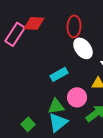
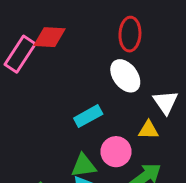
red ellipse: (74, 26) -> (130, 34), moved

